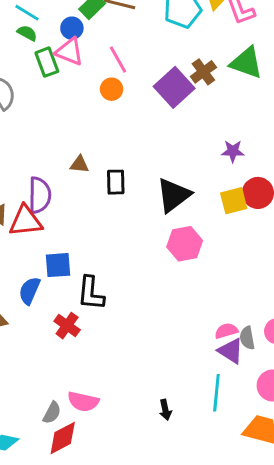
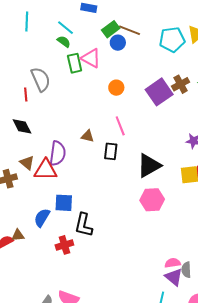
blue circle: (72, 28) -> (118, 43), moved
pink line: (118, 60) -> (120, 126), moved
red cross: (67, 326) -> (64, 245), turned 30

